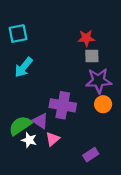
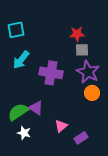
purple star: (99, 81) -> (88, 72), turned 30
purple cross: (63, 105) -> (51, 73), moved
pink triangle: (53, 139) -> (61, 126), moved
white star: (29, 140) -> (24, 133), moved

